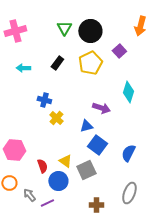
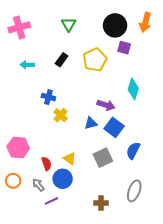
black circle: (90, 31) -> (115, 25), moved
purple square: (119, 51) -> (124, 48), turned -32
blue square: (97, 145) -> (114, 127), moved
gray square: (86, 170) -> (103, 158), moved
gray arrow: (29, 195) -> (38, 185), moved

